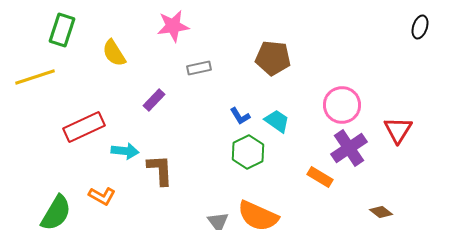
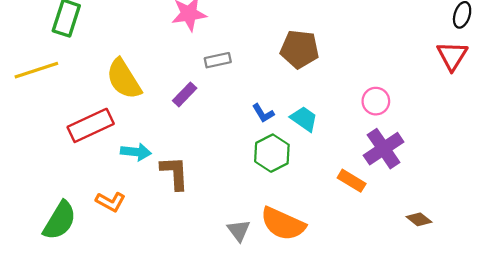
yellow semicircle: (114, 53) -> (124, 79), moved, size x1.4
purple rectangle: (154, 100) -> (185, 94), moved
pink circle: (342, 105) -> (376, 101), size x0.7
red triangle: (398, 130) -> (452, 56), moved

